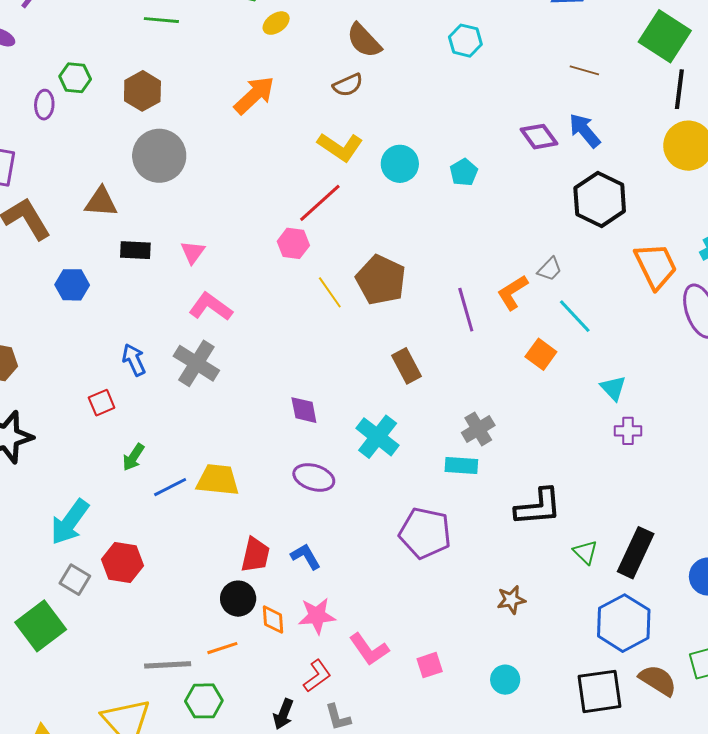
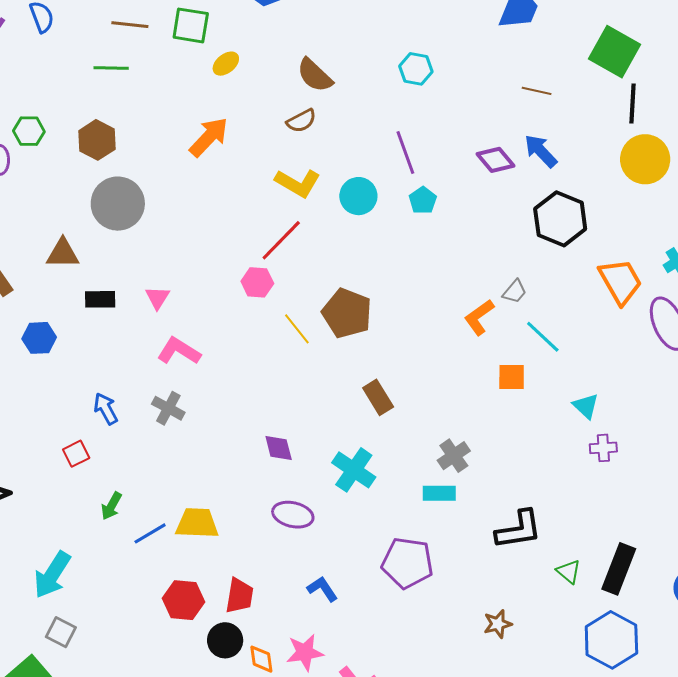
purple line: (466, 310) -> (405, 152), moved
orange square: (541, 354) -> (512, 377), turned -32
gray cross: (196, 363) -> (168, 408), size x0.7
blue L-shape: (306, 556) -> (322, 589), moved
red hexagon: (123, 562) -> (184, 600), moved

